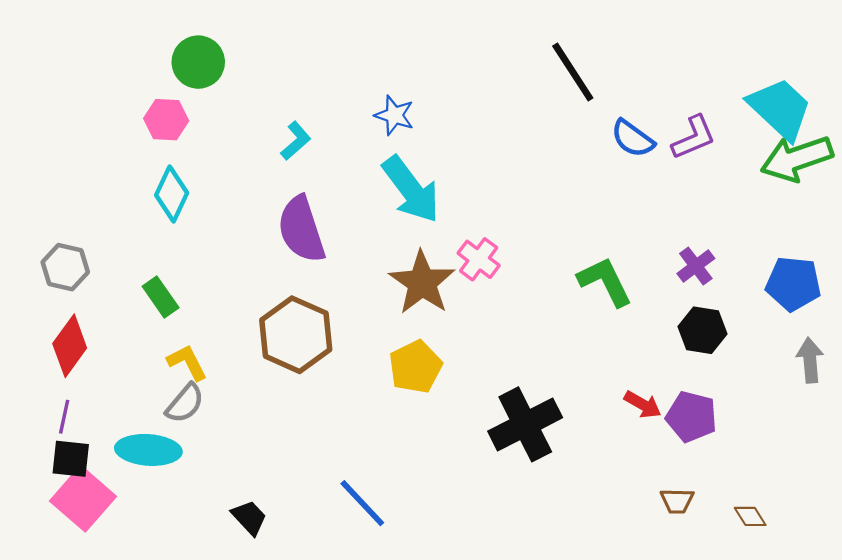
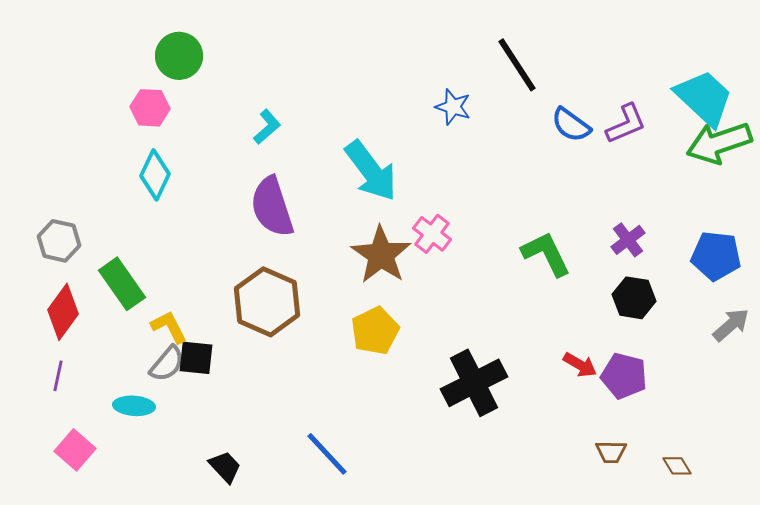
blue star: (394, 115) -> (453, 107), moved
green rectangle: (161, 297) -> (122, 284), moved, size x1.4
gray arrow: (810, 360) -> (731, 325), turned 54
cyan ellipse: (148, 450) -> (134, 406), size x0.7
black square: (71, 459) -> (196, 358), moved
pink square: (83, 499) -> (75, 450), size x0.7

